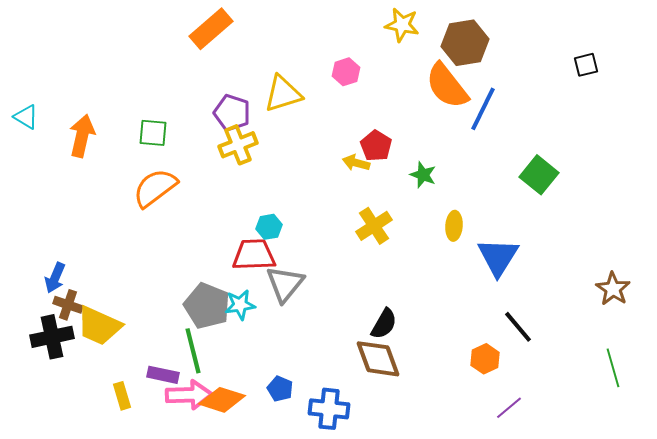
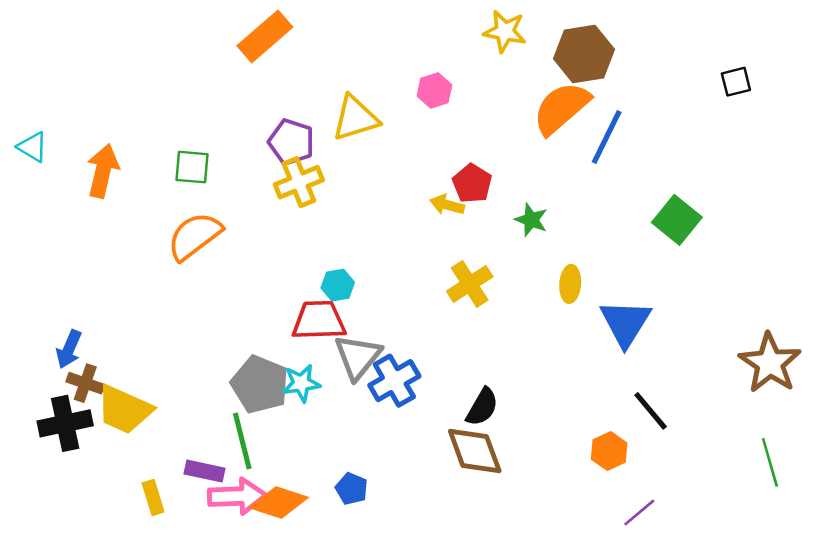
orange semicircle: (447, 86) -> (561, 108), turned 87
brown star: (613, 289) -> (770, 363), size x1.4
blue cross: (329, 409) -> (394, 381), moved, turned -36

